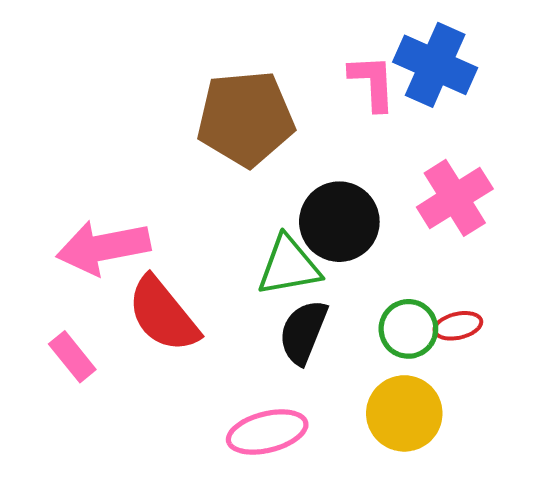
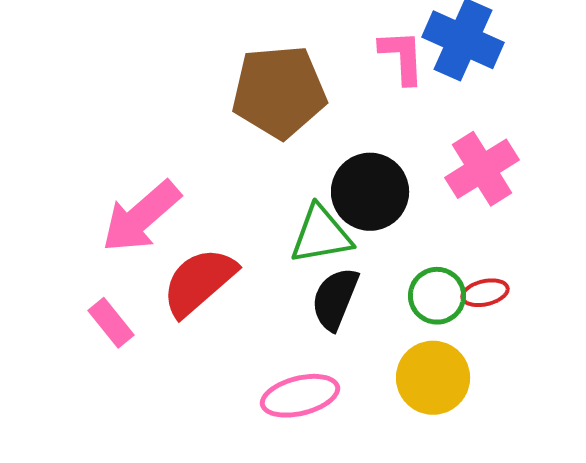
pink arrow: (103, 247) -> (141, 217), turned -30
red semicircle: (163, 314) -> (199, 282), turned 88

